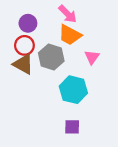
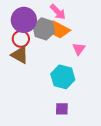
purple circle: (28, 23) -> (24, 20), size x1.6
gray hexagon: (51, 57) -> (44, 29), moved

